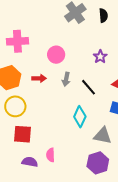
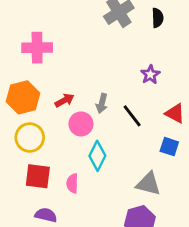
pink circle: (56, 55) -> (81, 124), moved
red arrow: (39, 78) -> (64, 100), turned -32
cyan diamond: (80, 117) -> (97, 156), moved
pink semicircle: (50, 155) -> (72, 183), moved

